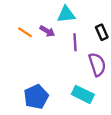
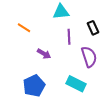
purple arrow: (47, 31) -> (44, 54), moved

